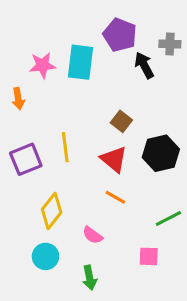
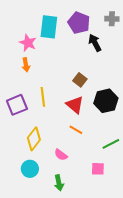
gray cross: (170, 44) -> (112, 19), moved
cyan rectangle: (80, 62) -> (49, 27), moved
pink star: (42, 65) -> (28, 43), turned 30
orange arrow: (18, 99) -> (26, 65), moved

